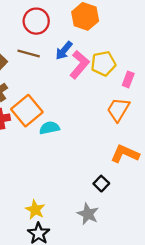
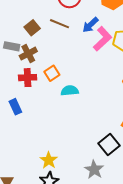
orange square: (27, 111) -> (52, 73), size x0.6
black square: (101, 184) -> (109, 145), size x1.5

